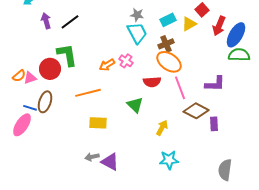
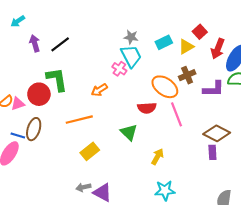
brown cross: (166, 44) -> (187, 75), moved
pink cross: (126, 61) -> (119, 69), moved
purple L-shape: (215, 84) -> (214, 89), moved
brown diamond: (196, 111) -> (217, 133), moved
yellow rectangle: (98, 123) -> (90, 151), turned -42

